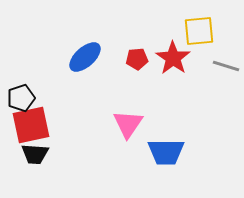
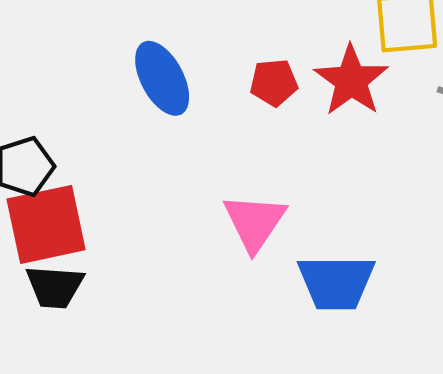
blue ellipse: (85, 57) -> (162, 78), turned -76

